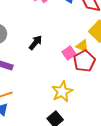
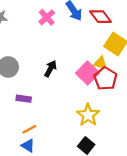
pink square: (69, 53) -> (88, 73), size x1.5

